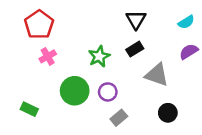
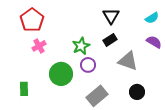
purple semicircle: (189, 51) -> (154, 42), turned 63
purple circle: (108, 92) -> (88, 65), moved
green rectangle: (29, 109) -> (24, 89), turned 64
gray rectangle: (119, 118) -> (97, 96), size x1.5

